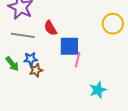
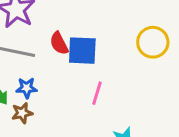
blue square: (69, 46) -> (82, 51), moved
brown star: (36, 70) -> (22, 113), moved

